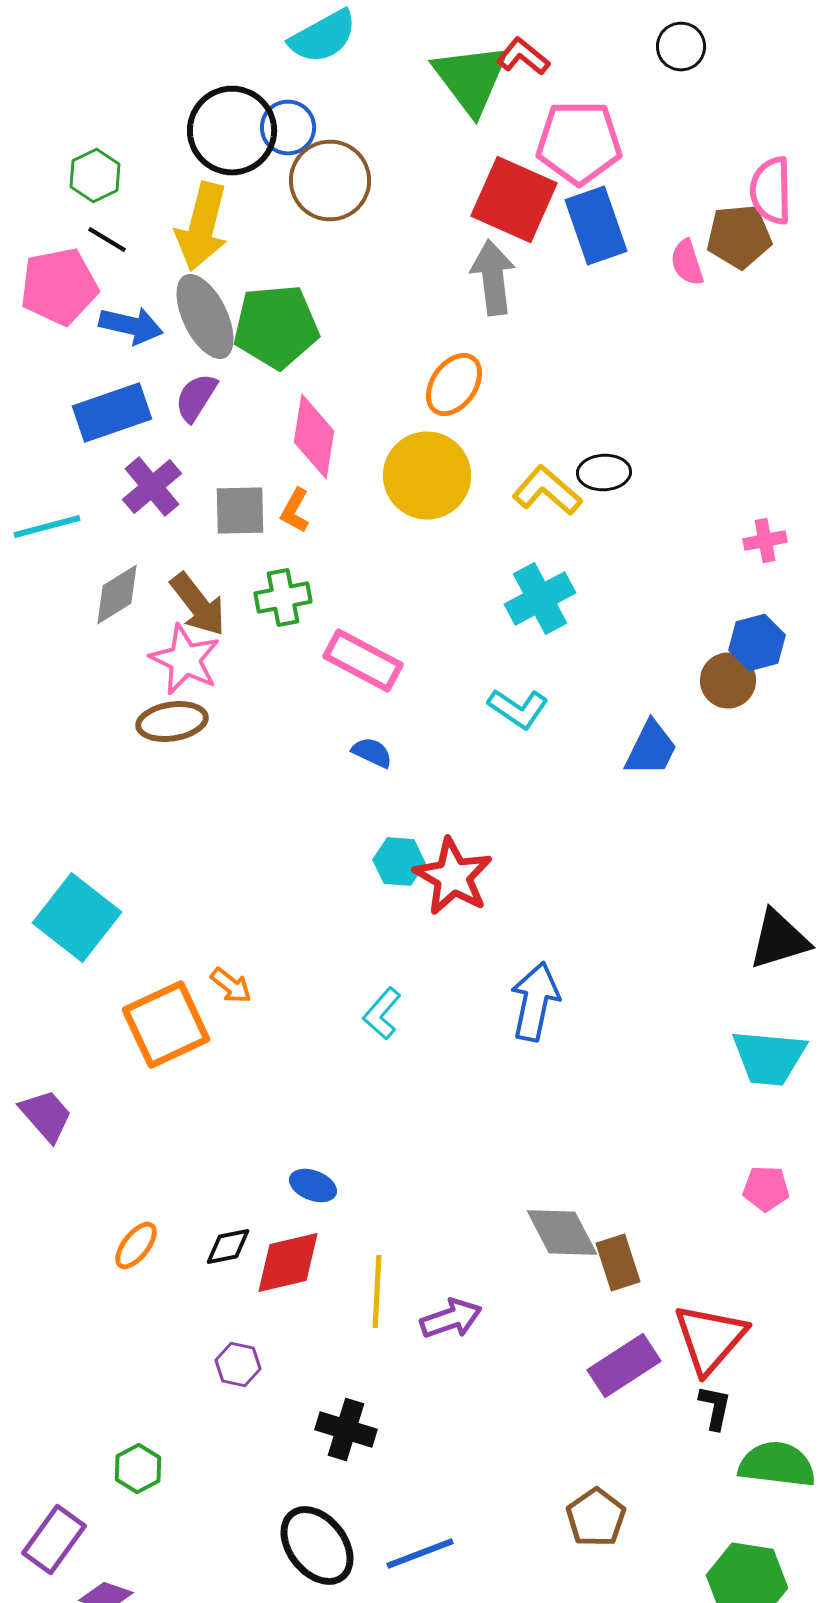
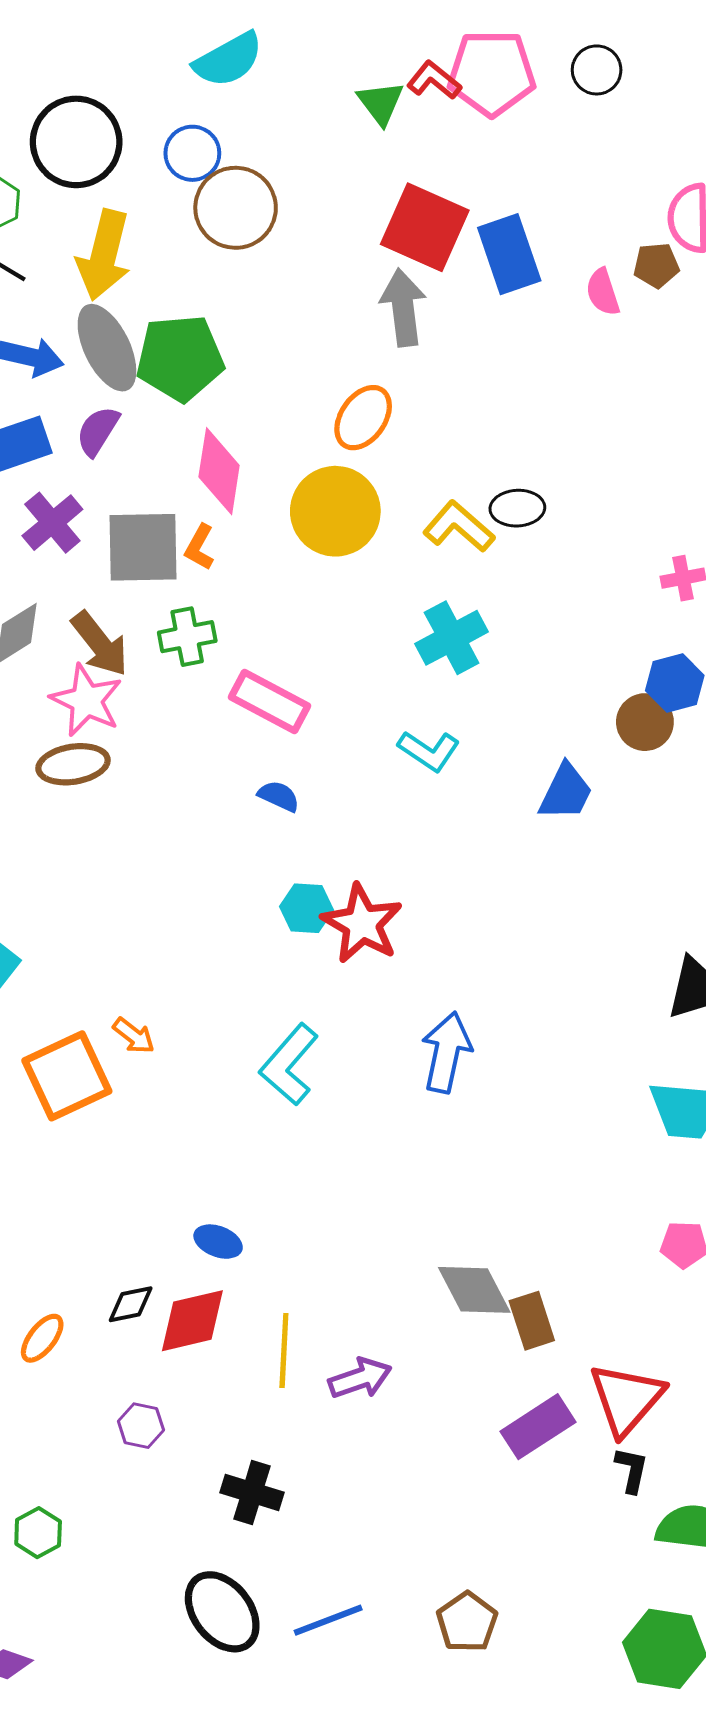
green triangle: (471, 78) -> (381, 103), size x0.6
black circle: (232, 130) -> (76, 142), moved
pink pentagon: (579, 142) -> (492, 73), moved
brown pentagon: (739, 236) -> (656, 265), size x0.7
gray square: (240, 510) -> (143, 547), size x1.4
cyan L-shape: (382, 1014) -> (289, 1065), size x1.5
orange ellipse: (136, 1246) -> (42, 1338), moved
brown pentagon: (596, 1518) -> (467, 1622), moved

